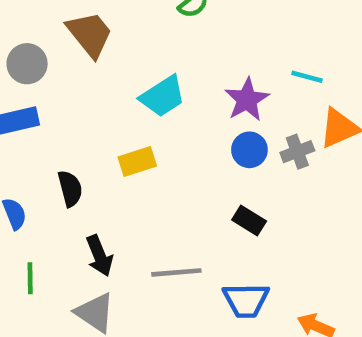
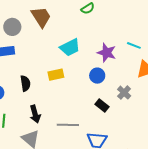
purple star: (247, 100) -> (107, 53), turned -30
blue circle: (249, 150) -> (97, 76), moved
gray cross: (297, 152) -> (124, 93), moved, turned -32

